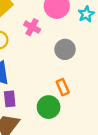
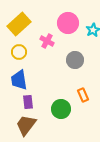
orange rectangle: (63, 87) -> (83, 95), moved

